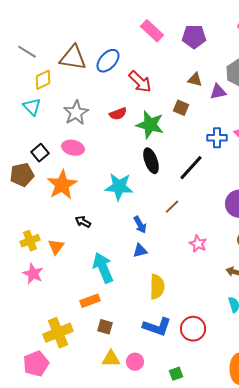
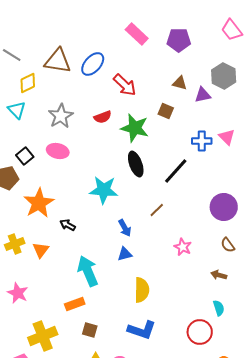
orange star: (62, 185) -> (39, 203), moved
pink star: (33, 274) -> (18, 293), moved
red circle: (193, 329) -> (200, 332), moved

